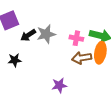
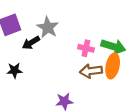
gray star: (46, 34) -> (48, 27), moved, turned -30

